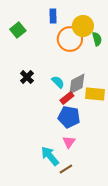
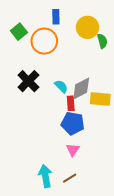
orange circle: (70, 39) -> (44, 41), moved
black cross: (27, 77) -> (28, 81), size x1.5
red rectangle: (67, 98) -> (71, 103), turned -56
cyan arrow: (50, 156) -> (45, 176), moved, turned 30

